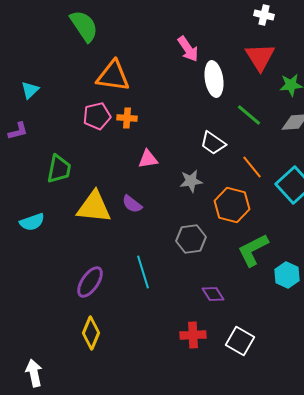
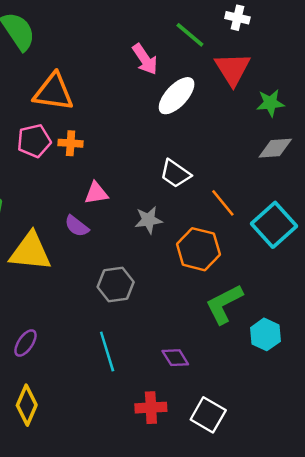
white ellipse: (214, 79) -> (177, 96), turned 52
green line: (249, 115) -> (190, 35), moved
purple semicircle: (132, 204) -> (77, 226), moved
gray hexagon: (191, 239) -> (116, 285), moved
cyan line: (143, 272) -> (107, 352), moved
purple ellipse: (90, 282) -> (25, 343), size x0.7

